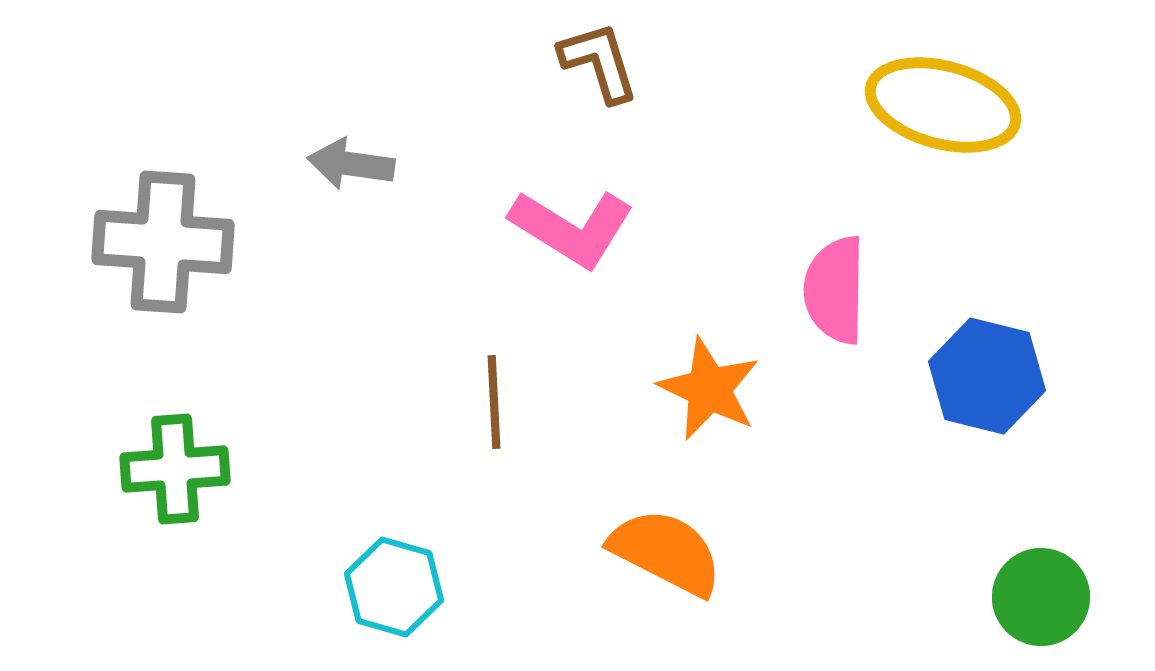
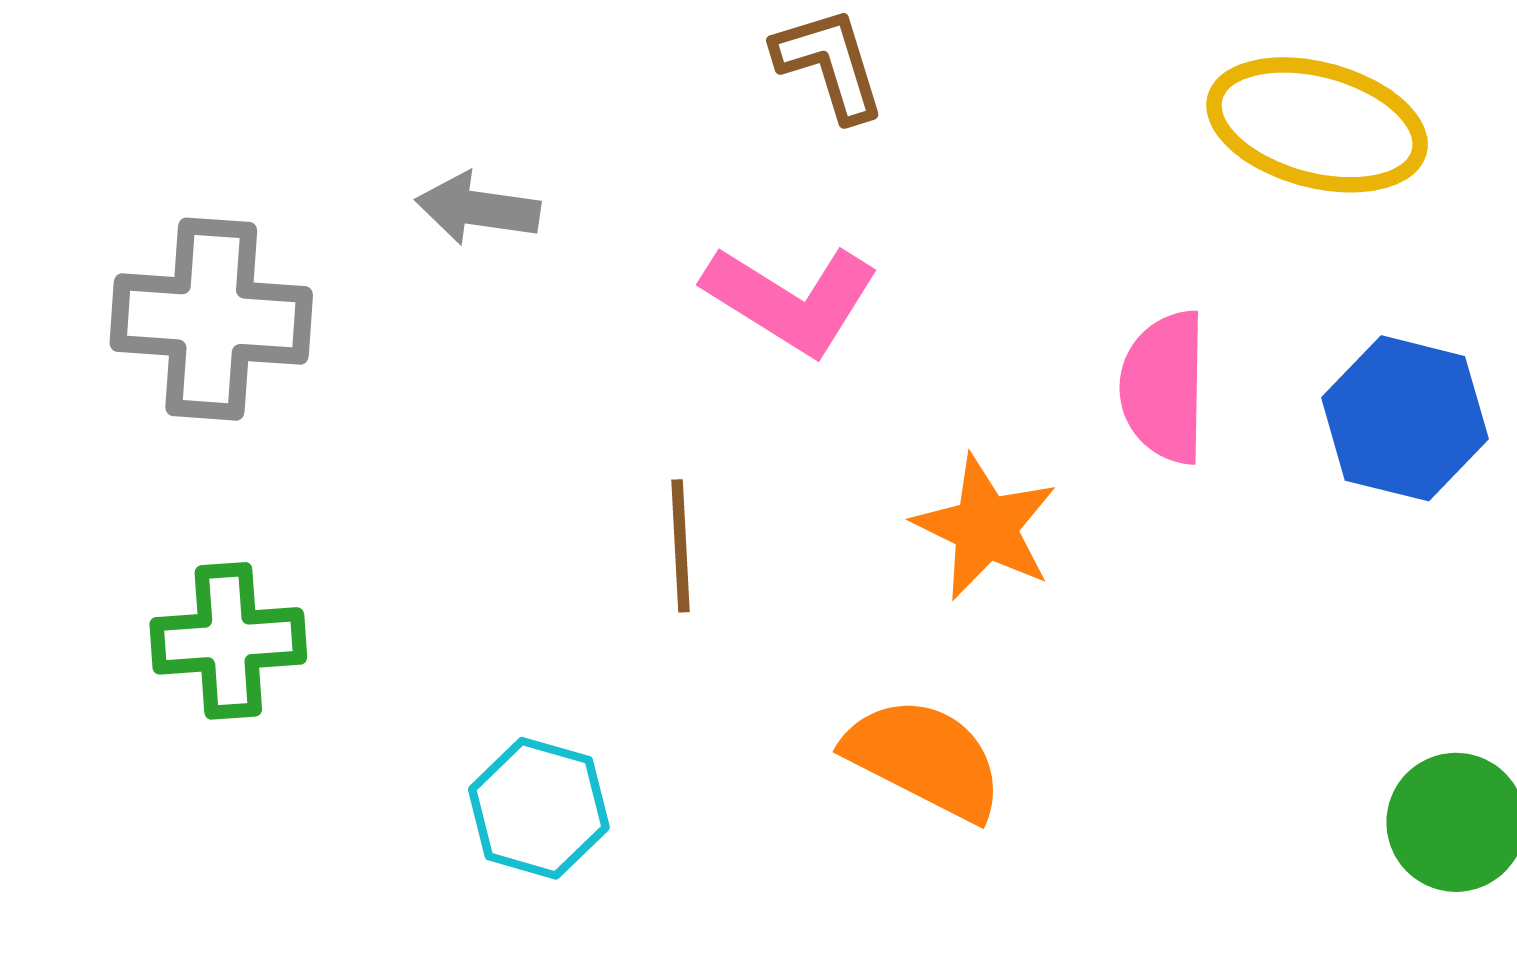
blue hexagon: (987, 376) -> (1405, 418), moved

